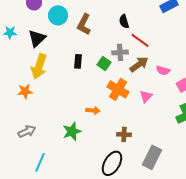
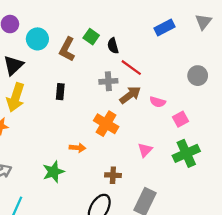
green square: (104, 63) -> (91, 37), moved
pink triangle: (146, 96) -> (145, 150), moved

